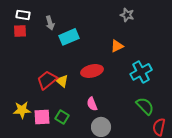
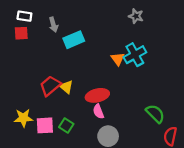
orange triangle: (117, 46) -> (118, 59), moved, turned -40
red ellipse: (92, 71) -> (97, 95), moved
cyan cross: (141, 72) -> (135, 55), moved

